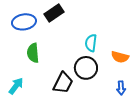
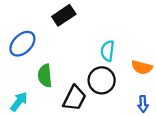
blue ellipse: (24, 22) -> (22, 44), moved, turned -35
green semicircle: (33, 53) -> (45, 76), moved

